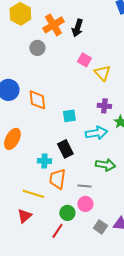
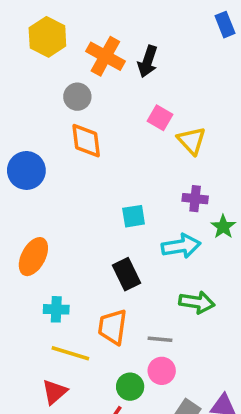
orange cross: (53, 25) -> (105, 56), turned -30
orange diamond: (37, 100) -> (86, 141), moved
cyan cross: (44, 161) -> (56, 309), moved

